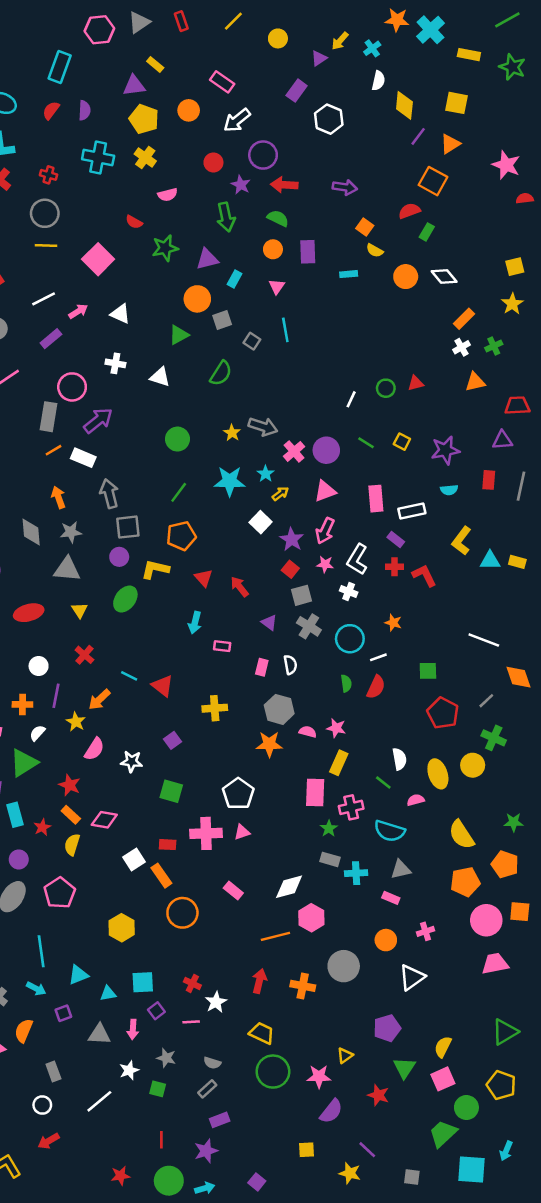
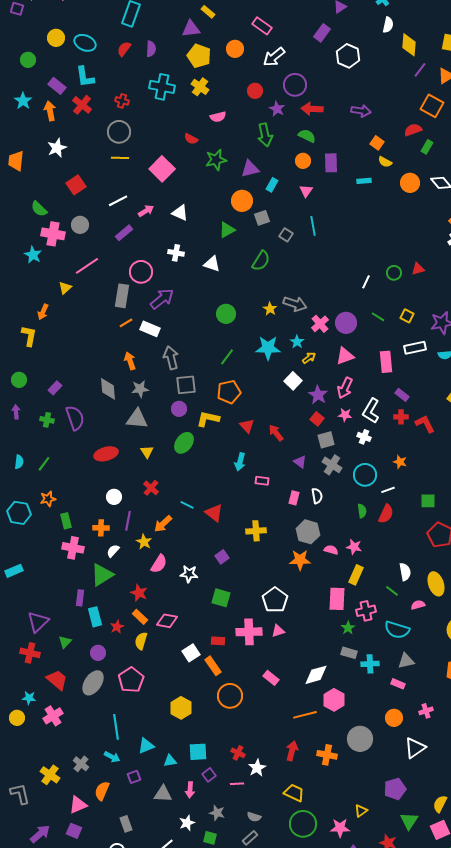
white rectangle: (412, 511) -> (415, 348), moved

